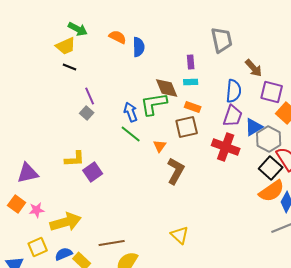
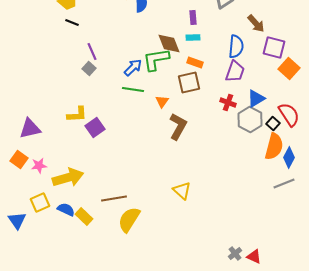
blue arrow: (131, 112) -> (133, 68), turned 66
blue triangle: (254, 127) -> (256, 98), moved
green line: (131, 134) -> (133, 90), turned -30
gray hexagon: (269, 139) -> (250, 120), moved
red cross: (226, 147) -> (228, 102), size x0.6
black square: (271, 168) -> (273, 124), size x0.6
orange semicircle: (272, 191) -> (274, 146), turned -40
blue semicircle: (64, 254) -> (66, 210), turned 48

